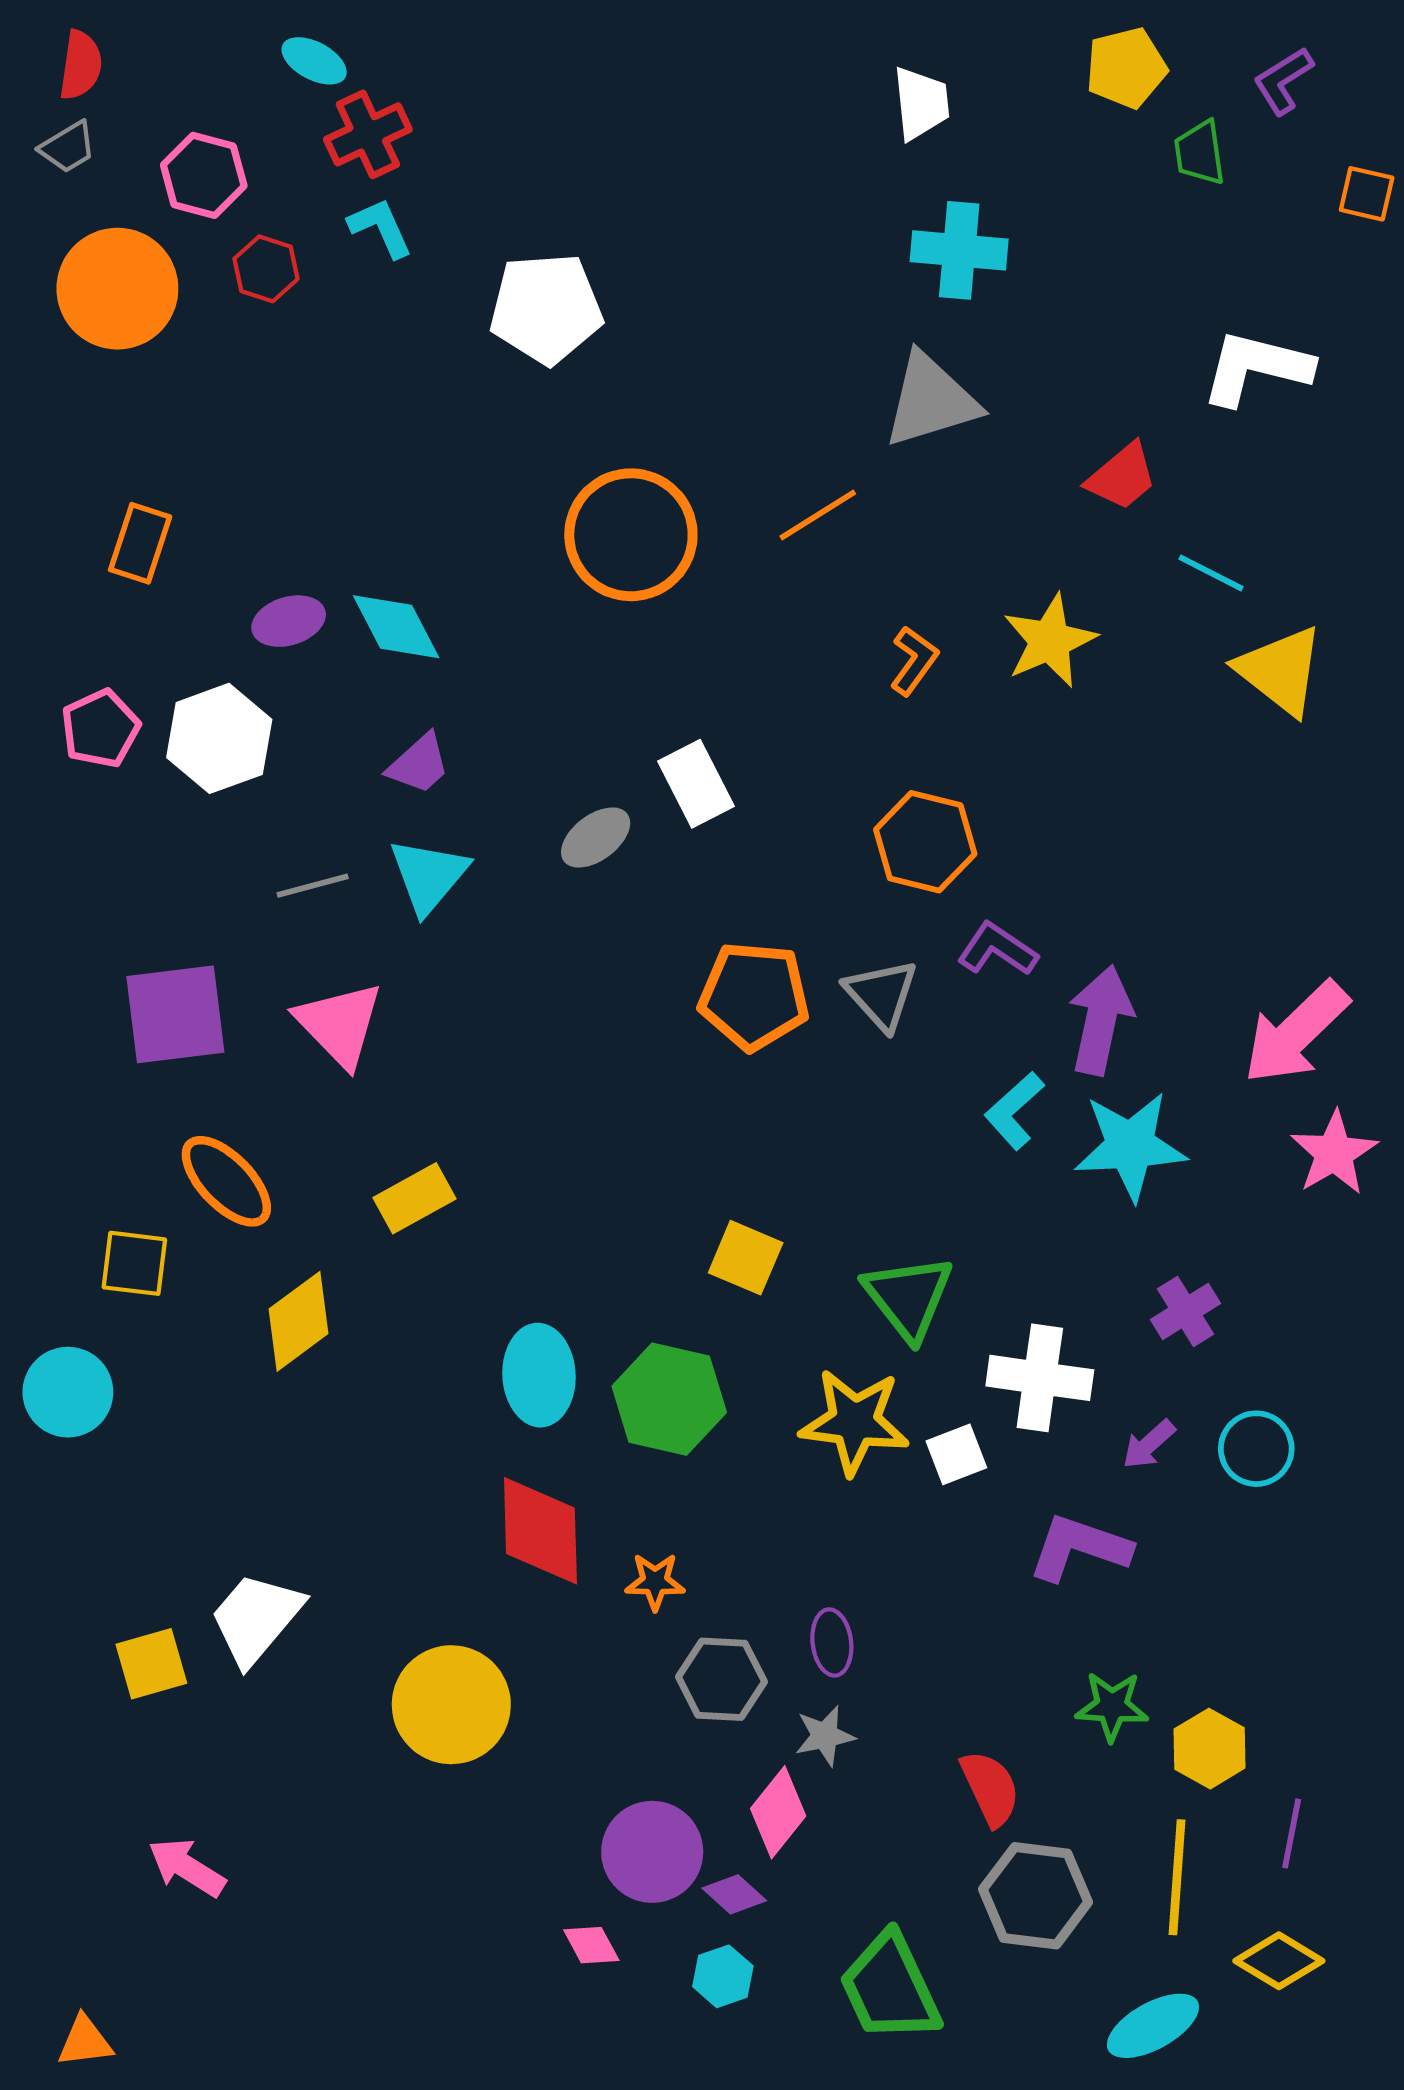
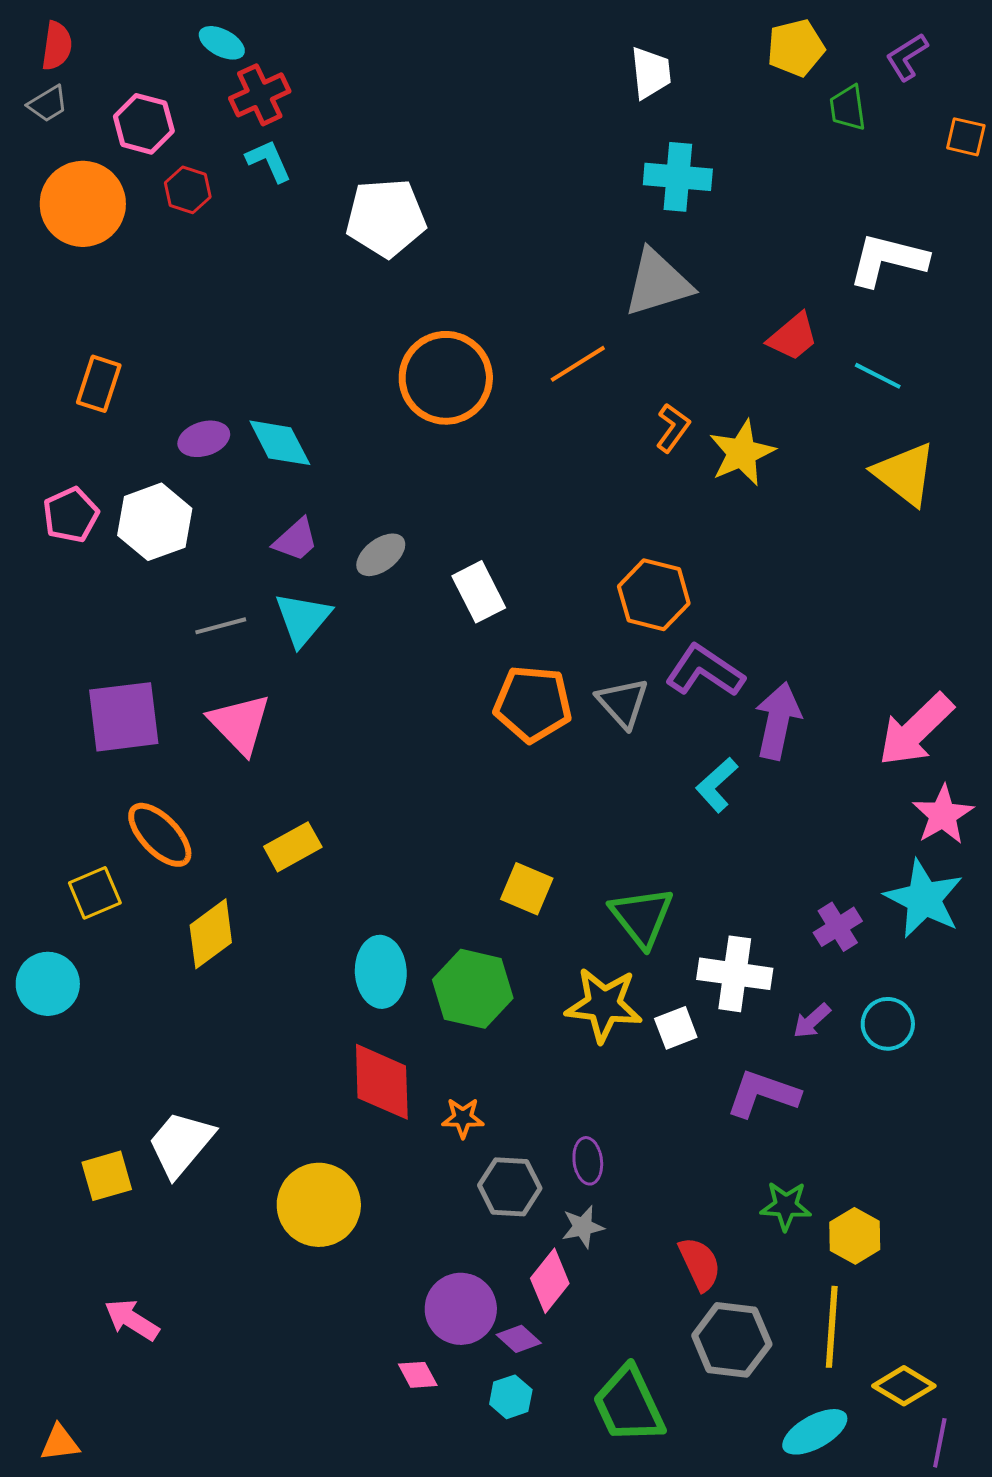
cyan line: (1211, 573) -> (878, 376), moved
orange L-shape: (914, 661) -> (673, 428), moved
white rectangle: (696, 784) -> (479, 592), moved
gray ellipse: (596, 838) -> (381, 555), moved
purple L-shape: (997, 949) -> (705, 671), size x1.4
cyan star: (1130, 1146) -> (924, 899), moved, turned 30
yellow square: (134, 1263) -> (95, 893), turned -30
purple line: (1292, 1833) -> (940, 1443), moved

